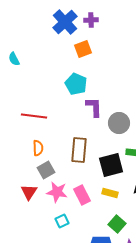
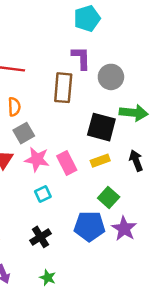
cyan pentagon: (76, 84) -> (87, 18), moved, turned 30
brown rectangle: (79, 150) -> (63, 88), moved
black square: (111, 165) -> (101, 127), turned 30
yellow rectangle: (110, 193) -> (100, 161), turned -35

